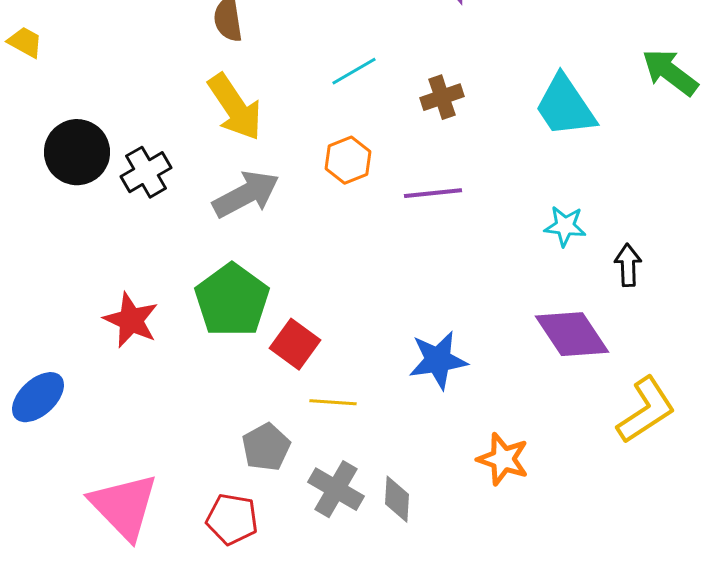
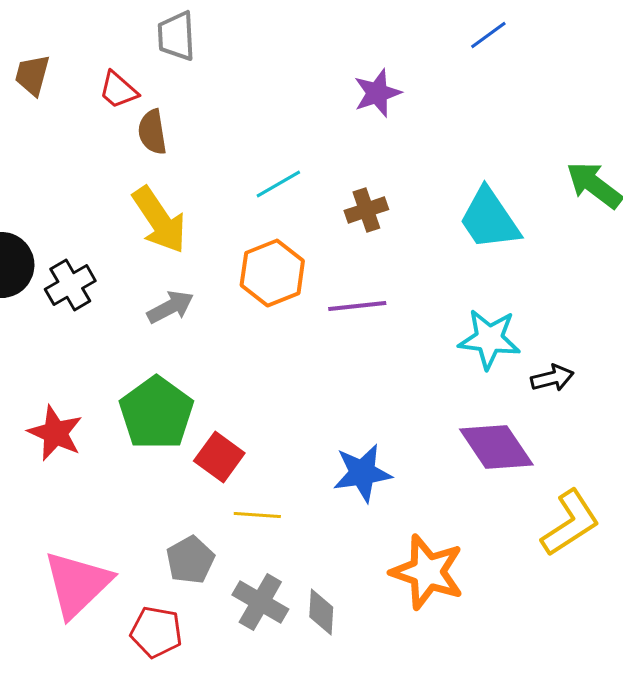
orange hexagon: (348, 160) -> (272, 273), size x1.4
gray arrow: (246, 194) -> (170, 307), size x0.7
cyan star: (565, 226) -> (489, 339), size x1.5
black arrow: (628, 265) -> (552, 378), turned 78
orange star: (503, 459) -> (427, 572), size x1.4
pink triangle: (124, 506) -> (77, 584), moved, turned 30

